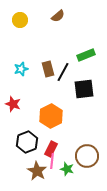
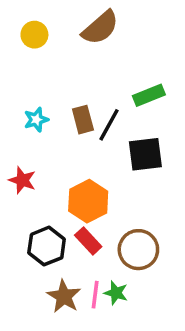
brown semicircle: (58, 16) -> (100, 28), size x1.6
red rectangle: (51, 149) -> (88, 241), moved, turned -70
brown circle: (87, 156) -> (138, 250), moved
pink line: (52, 161) -> (95, 295), moved

